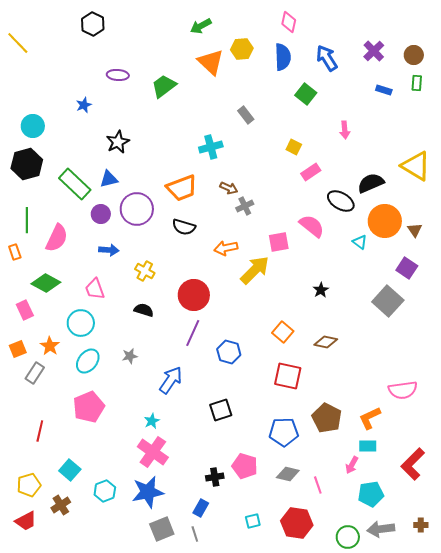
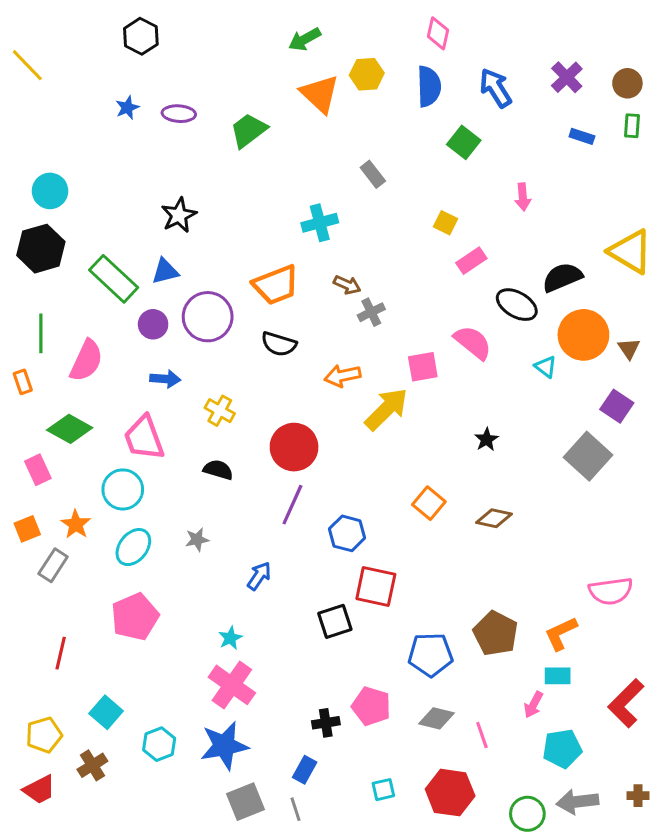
blue star: (84, 105) -> (127, 108), moved
pink trapezoid: (95, 289) -> (144, 438), size x1.4
red square: (288, 376) -> (376, 586), moved
blue arrow: (171, 380) -> (259, 576), size x0.7

